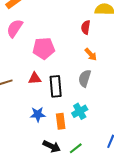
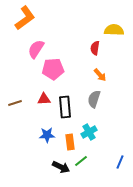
pink semicircle: (15, 28) -> (36, 49), moved
green line: (76, 148) -> (81, 161), moved

